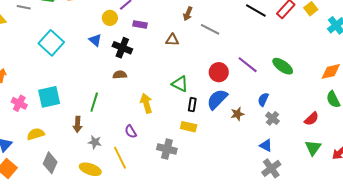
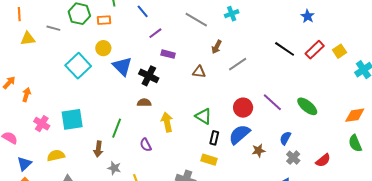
yellow circle: (110, 18) -> (103, 48), moved
gray line: (210, 29) -> (238, 64), turned -66
blue triangle: (95, 40) -> (122, 66), size x1.5
yellow arrow: (146, 103) -> (167, 122), moved
red semicircle: (311, 119) -> (323, 160), moved
purple semicircle: (131, 132) -> (146, 145), moved

